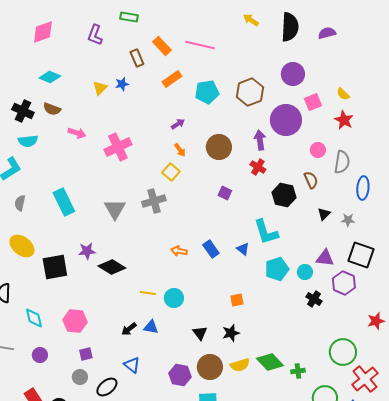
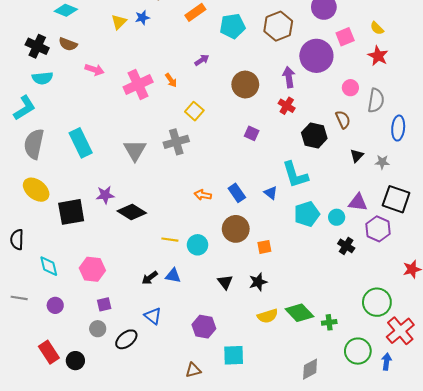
orange arrow: (180, 150) -> (171, 80), moved
gray semicircle: (20, 203) -> (34, 144), size x1.8
brown circle: (210, 367) -> (236, 229), moved

